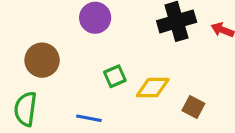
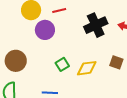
brown square: (193, 107) -> (116, 62), moved

